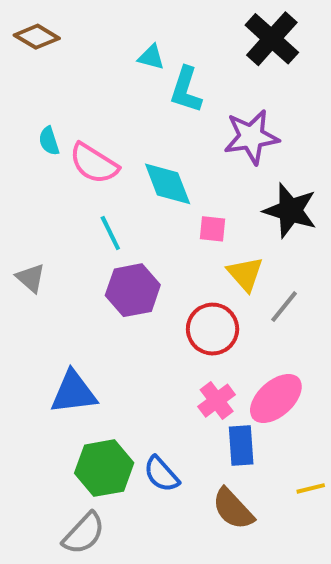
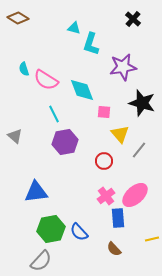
black cross: (272, 39) -> (133, 19), size x0.6
red circle: (213, 329) -> (104, 161), size x0.7
brown semicircle: (233, 509) -> (114, 249), size x0.7

